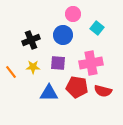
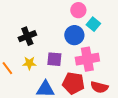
pink circle: (73, 14) -> (78, 10), moved
blue circle: (63, 35) -> (74, 35), moved

